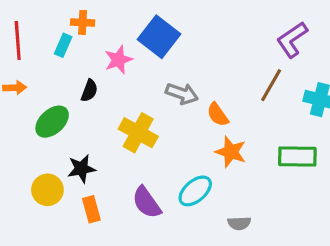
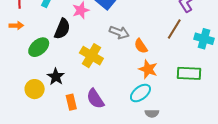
black semicircle: (89, 91) -> (62, 29), size x1.5
black star: (81, 169) -> (56, 77), turned -30
cyan ellipse: (195, 191) -> (140, 93), moved
orange rectangle: (91, 209) -> (71, 102), moved

